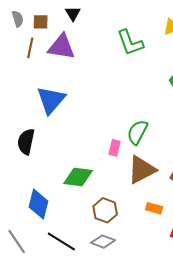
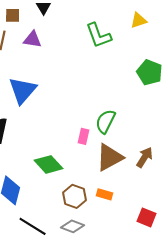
purple triangle: (61, 47) -> (33, 39), size x0.7
green diamond: (78, 177) -> (49, 164), turned 40
orange rectangle: (154, 208) -> (105, 194), moved

